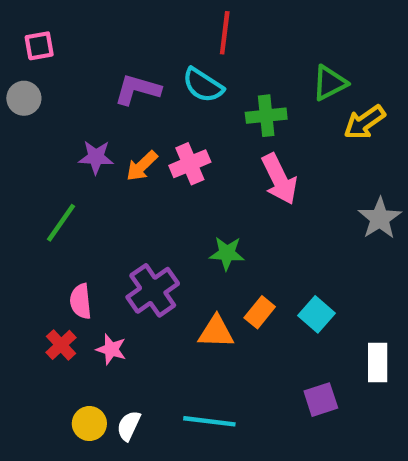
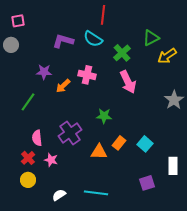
green cross: (266, 116) -> (122, 53), turned -36
pink cross: (190, 164) -> (87, 75), turned 36
orange arrow: (142, 166) -> (63, 86), moved
yellow circle: (89, 424) -> (28, 180), moved
white semicircle: (129, 426) -> (59, 195), turned 32

